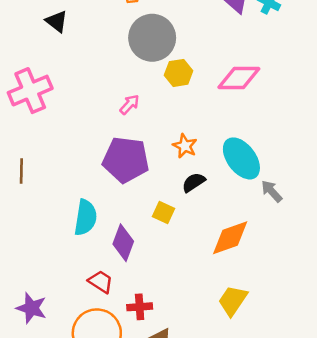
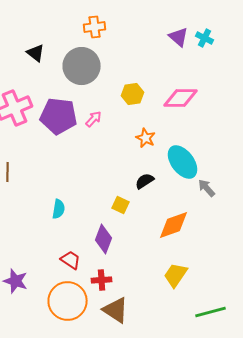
gray circle: (152, 38) -> (82, 66), moved
orange star: (185, 146) -> (146, 138), moved
purple pentagon: (126, 160) -> (59, 116), moved
cyan semicircle: (86, 218) -> (59, 209), size x0.7
purple diamond: (123, 243) -> (104, 239), moved

